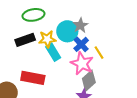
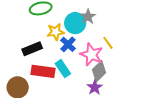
black rectangle: (25, 40) -> (32, 49), moved
blue cross: (81, 44) -> (68, 44), moved
cyan rectangle: (53, 52) -> (63, 69), moved

